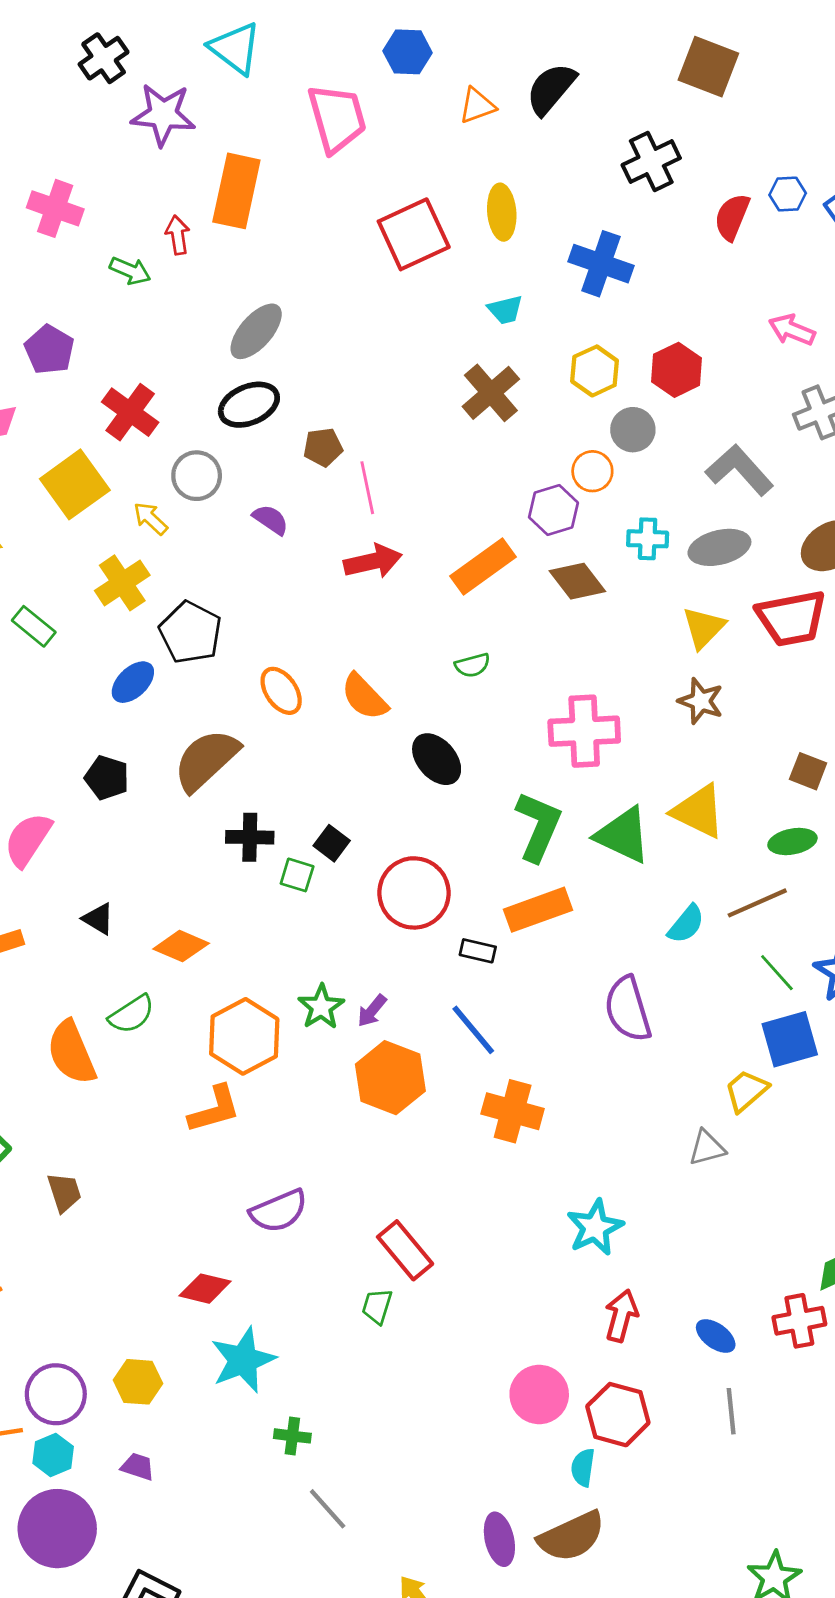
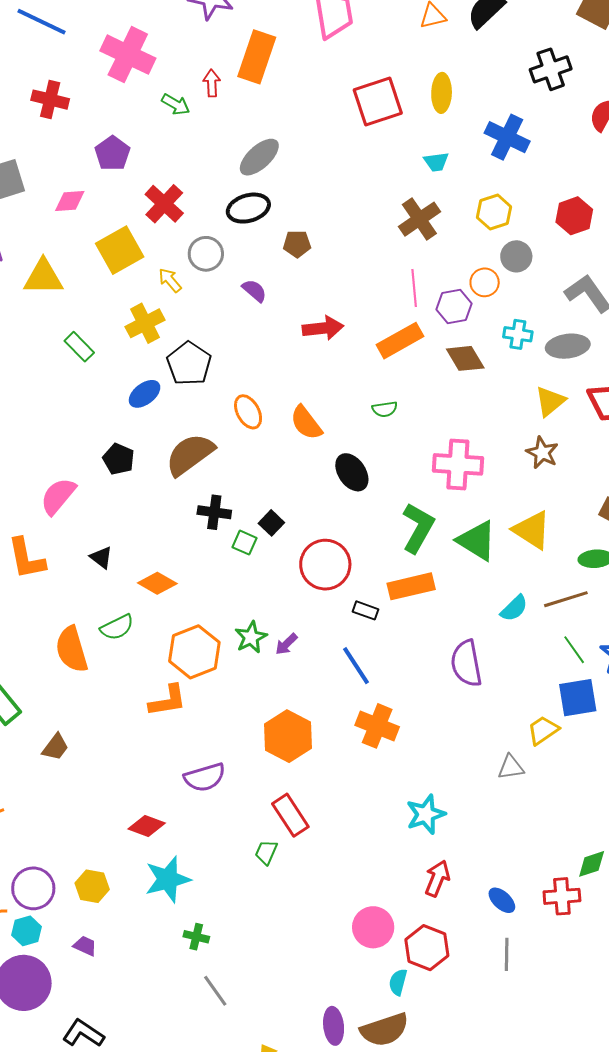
pink cross: (55, 208) -> (128, 55), size x1.4
red hexagon: (677, 370) -> (574, 216), moved
pink line: (367, 488) -> (414, 288), moved
orange hexagon: (390, 1078) -> (288, 736), moved
brown trapezoid: (64, 1192) -> (55, 747), turned 48

